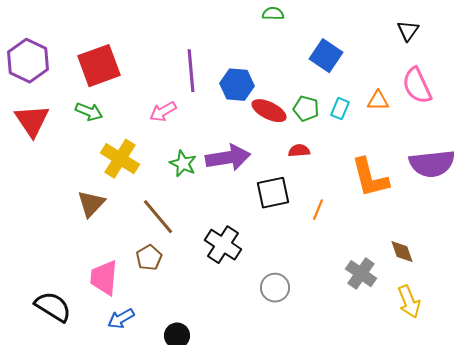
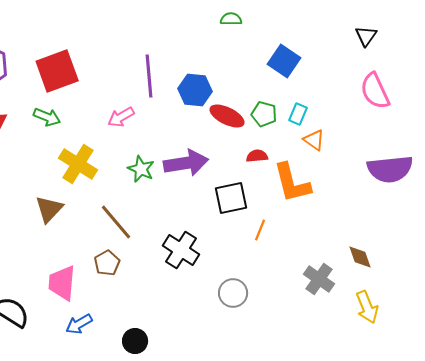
orange triangle: (378, 101) -> (314, 140), moved, turned 35
orange L-shape: (370, 178) -> (292, 183), moved
orange line: (318, 210) -> (260, 230), moved

